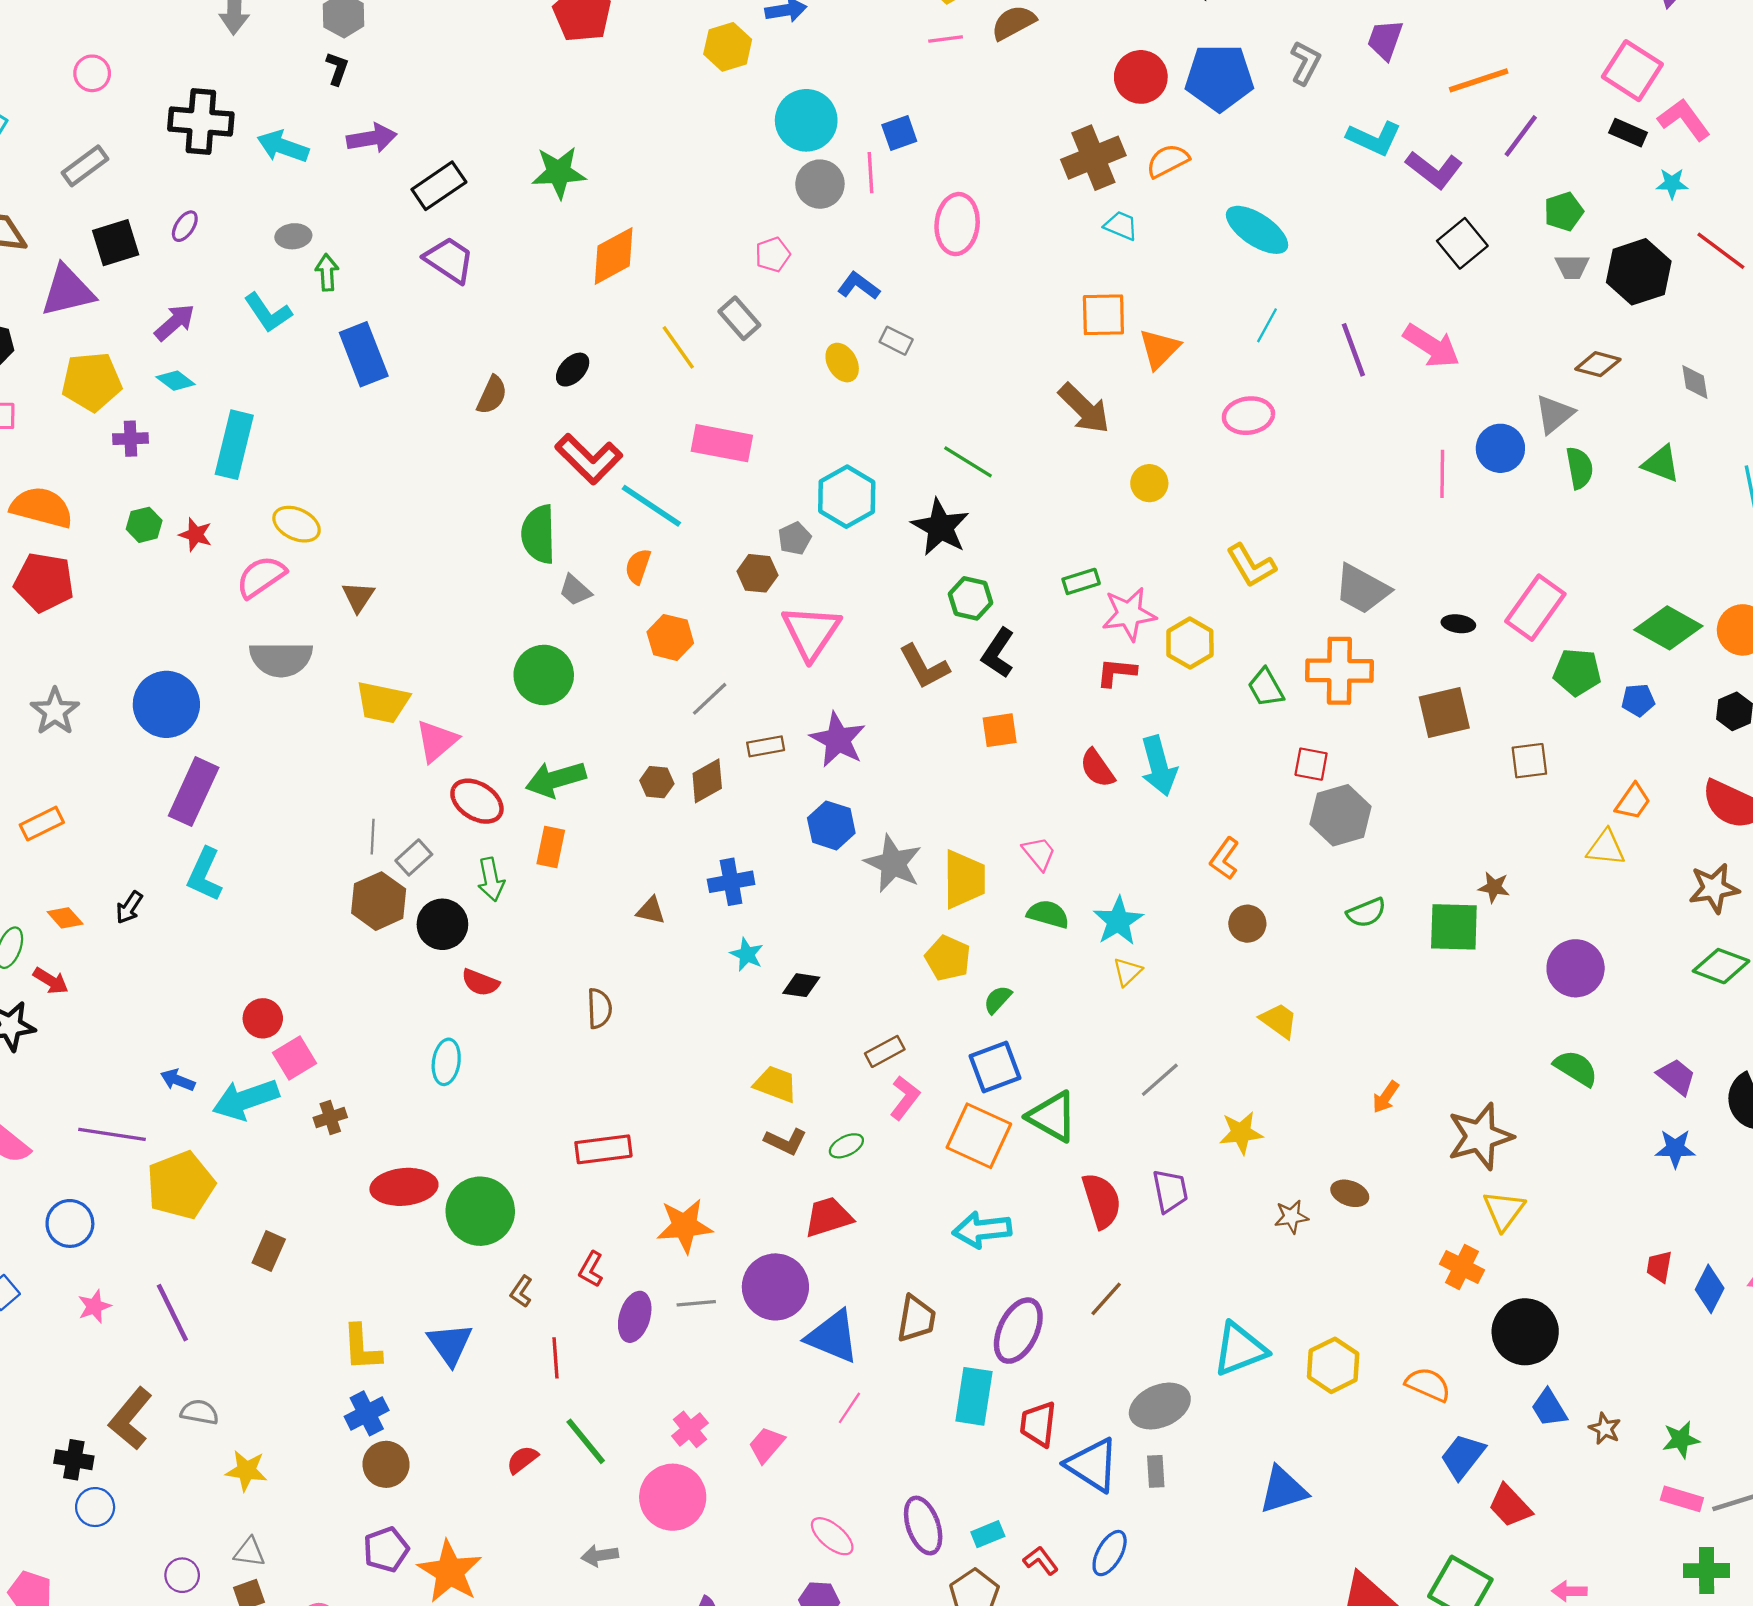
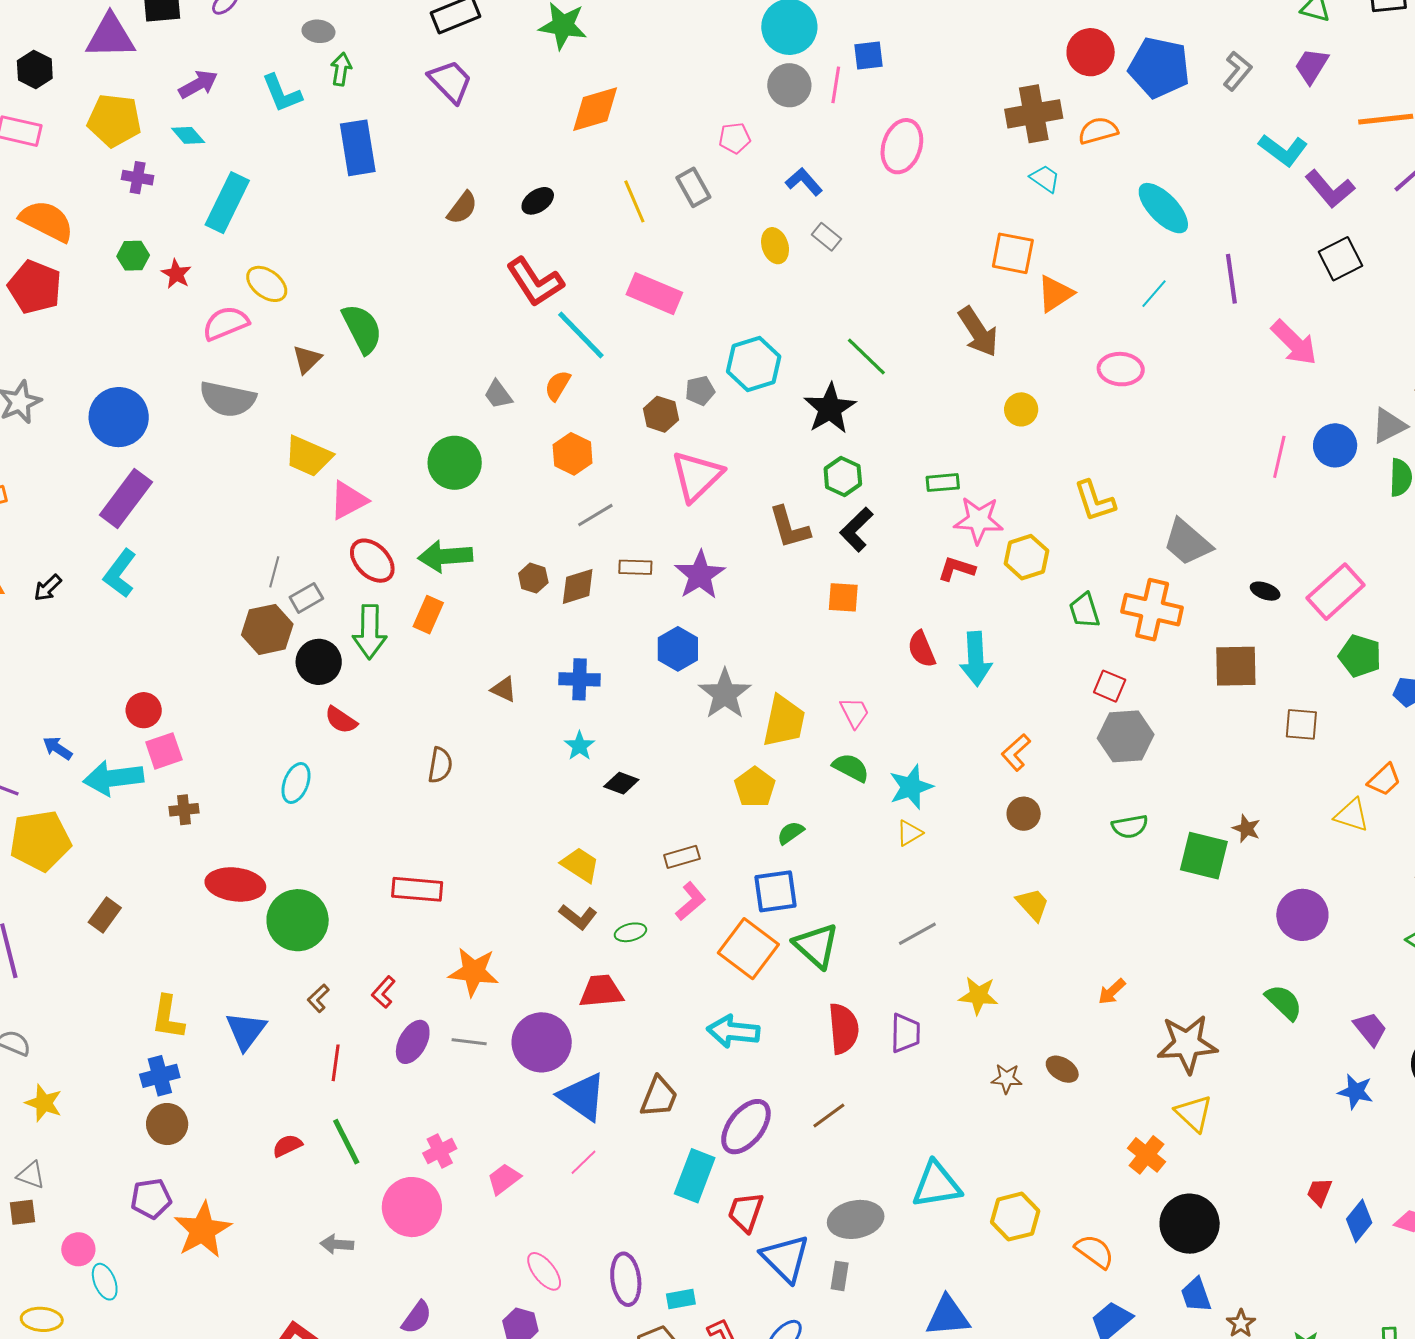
purple line: (1353, 350) -> (1231, 279), moved
green semicircle: (539, 534) -> (362, 329), moved, turned 142
green arrow: (491, 879) -> (370, 632), size x1.4
yellow triangle: (1504, 1210) -> (1194, 1113), turned -36

